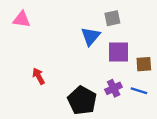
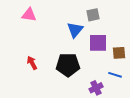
pink triangle: (22, 19) -> (29, 15), moved
purple cross: (114, 88) -> (96, 88), moved
black pentagon: (82, 100) -> (68, 65), moved, turned -30

